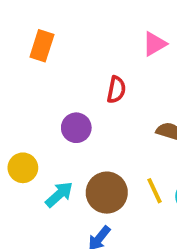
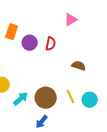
orange rectangle: (42, 46) -> (12, 32), moved
purple circle: (76, 128) -> (30, 43), moved

